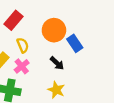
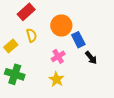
black arrow: (57, 63) -> (91, 58), moved
pink cross: (22, 66) -> (58, 56), moved

